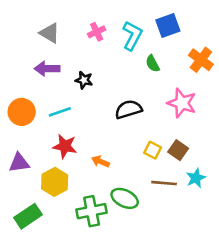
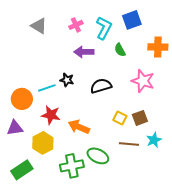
orange cross: (201, 60) -> (158, 47), turned -36
purple arrow: (47, 69) -> (84, 52), moved
black star: (84, 80) -> (67, 80), moved
orange circle: (22, 112) -> (22, 99), moved
brown square: (178, 150) -> (140, 118), turned 35
orange arrow: (100, 161) -> (79, 127), size x1.5

